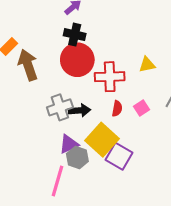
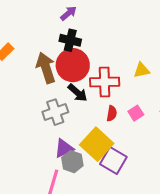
brown arrow: (28, 65) -> (46, 68), moved
black arrow: (80, 110) -> (77, 93), moved, turned 45

